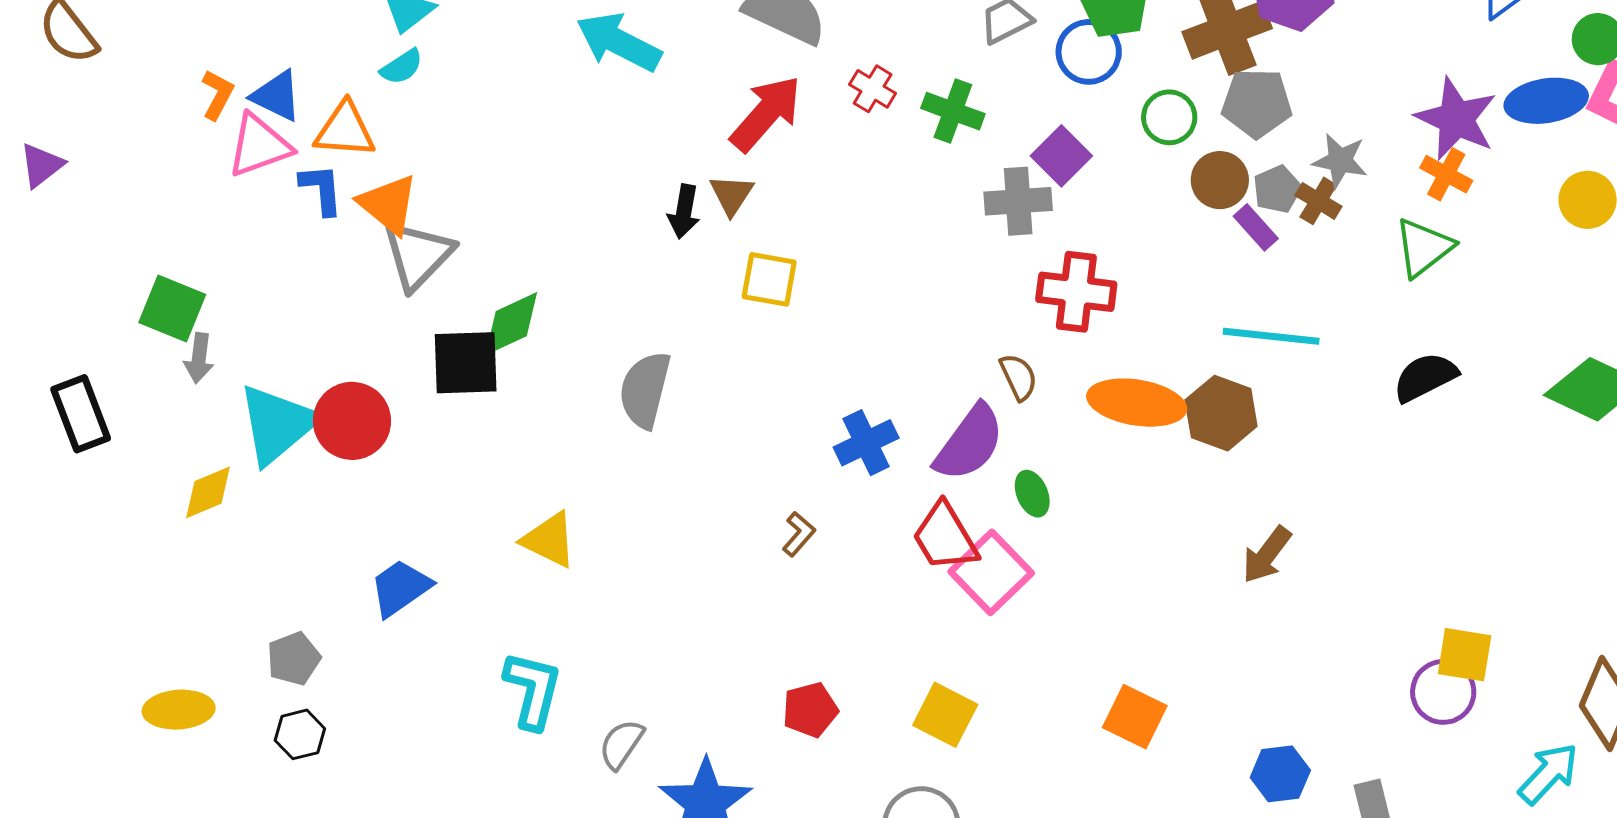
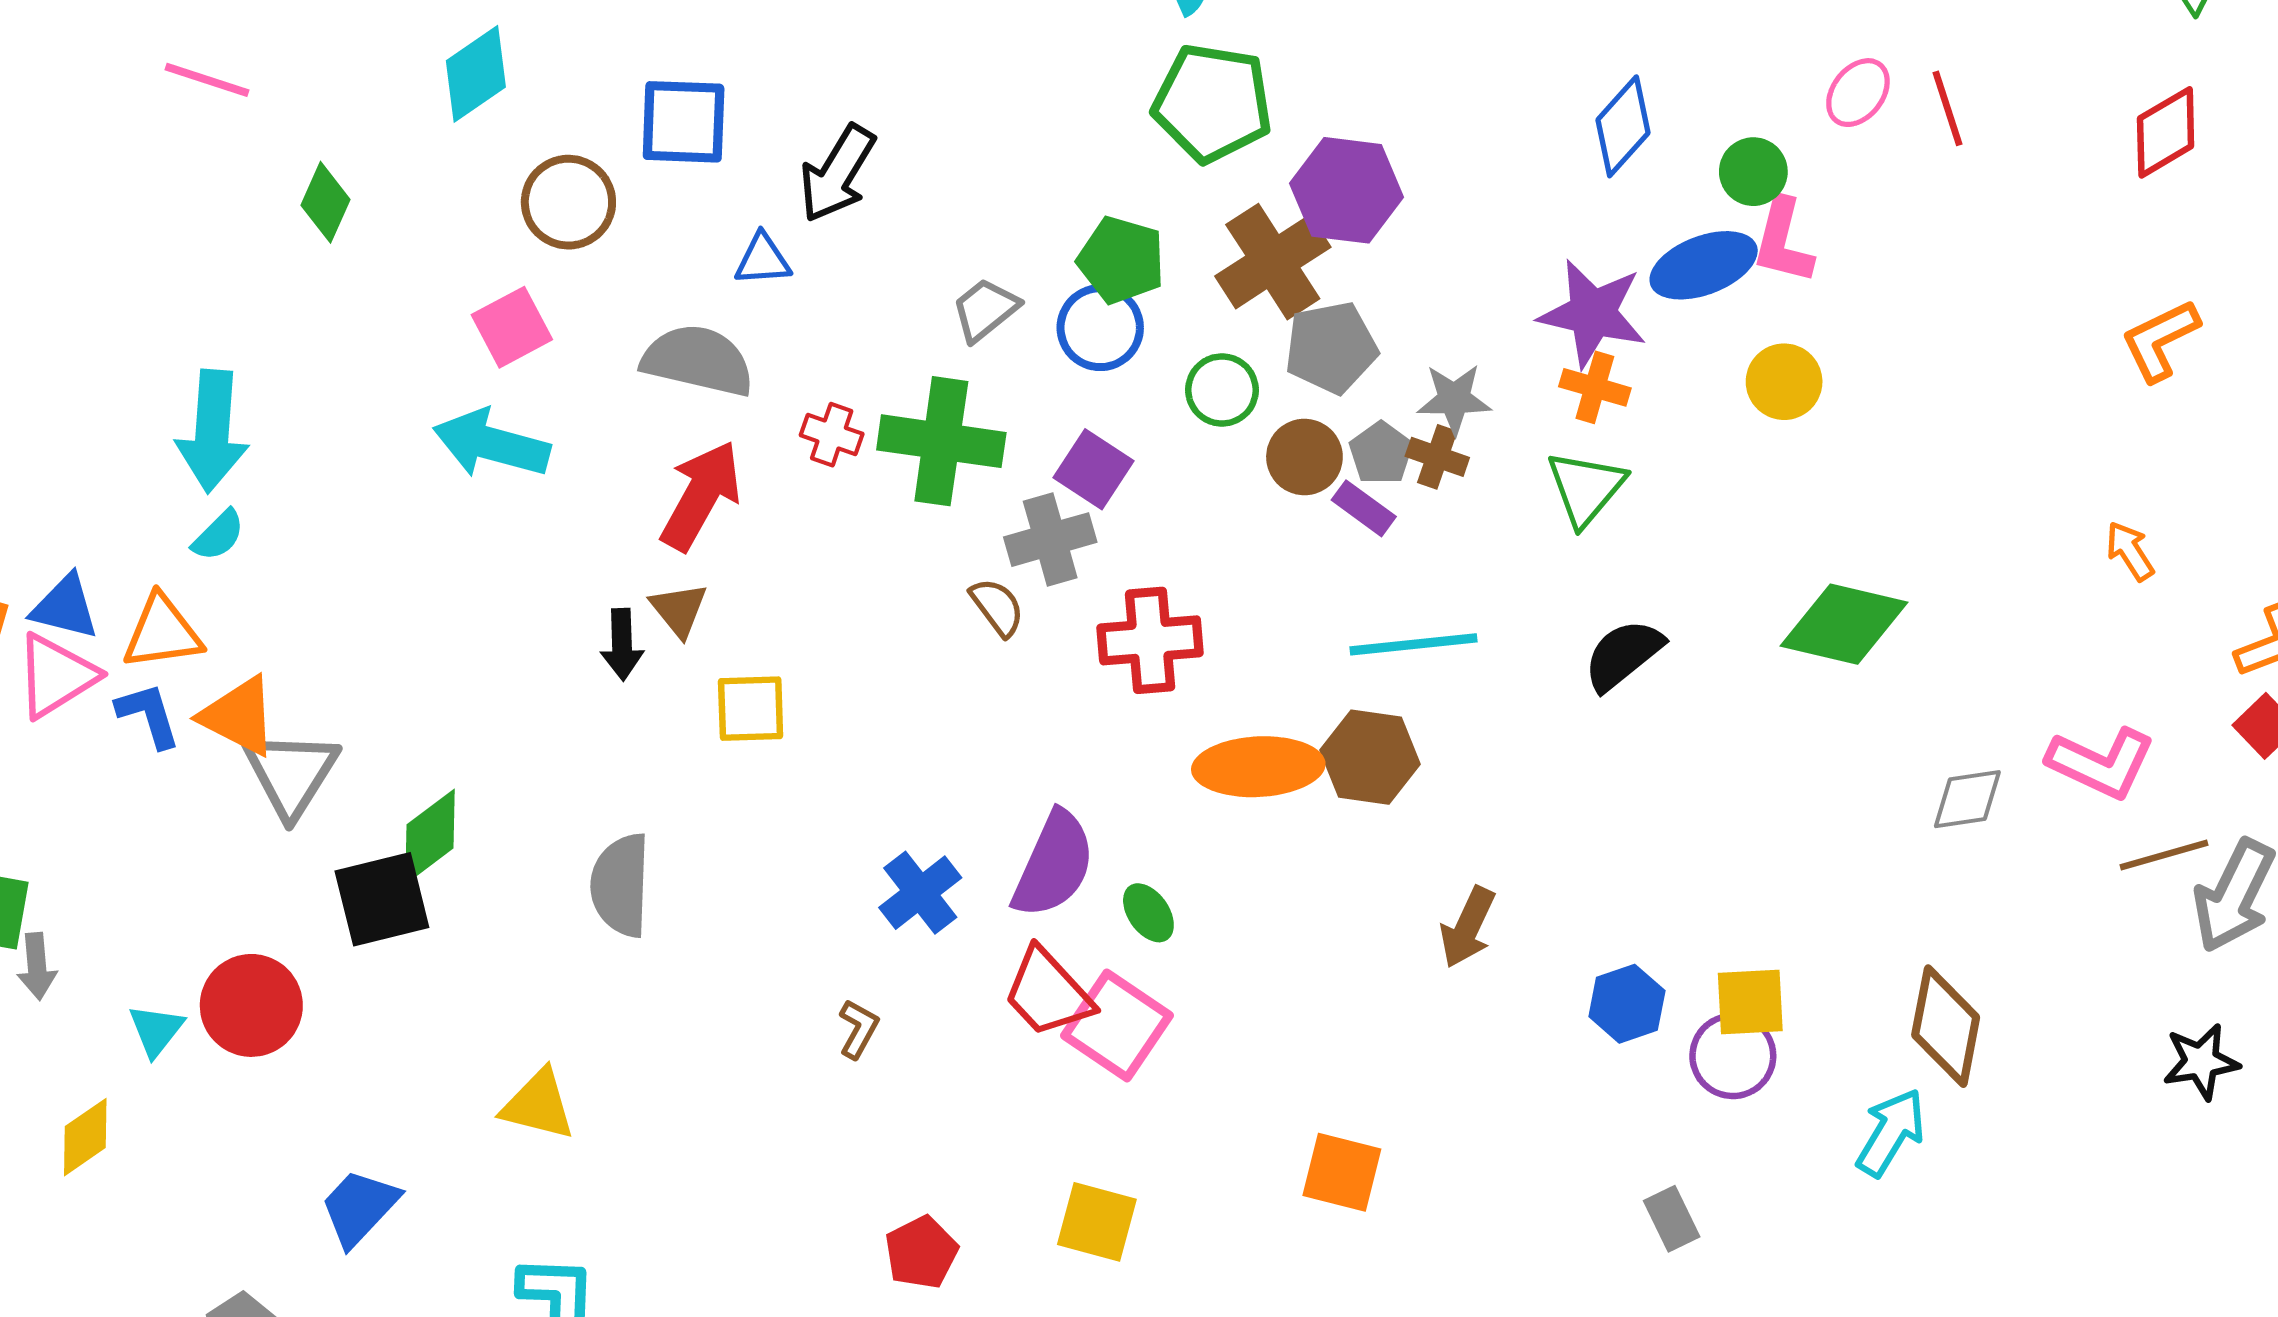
green cross: (953, 111) -> (941, 441), size x1.5
brown semicircle: (1019, 377) -> (997, 607), moved
cyan triangle: (277, 424) -> (156, 1030), size x0.5
blue hexagon: (1280, 774) -> (1627, 1004), moved

